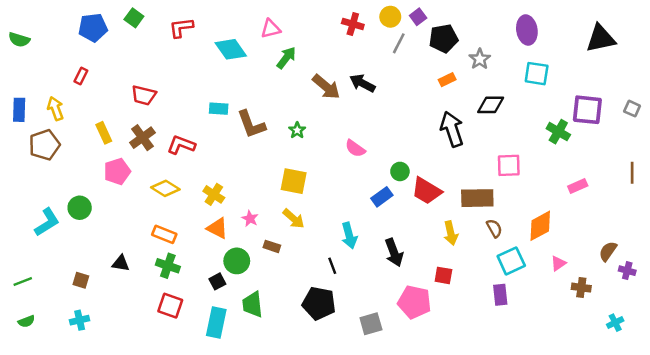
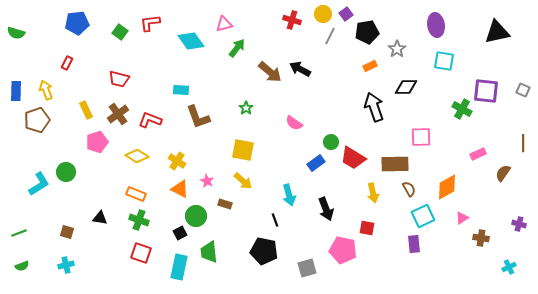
green square: (134, 18) -> (120, 32), moved
brown L-shape: (251, 124) -> (198, 117), moved
brown semicircle: (608, 251) -> (503, 173), moved

